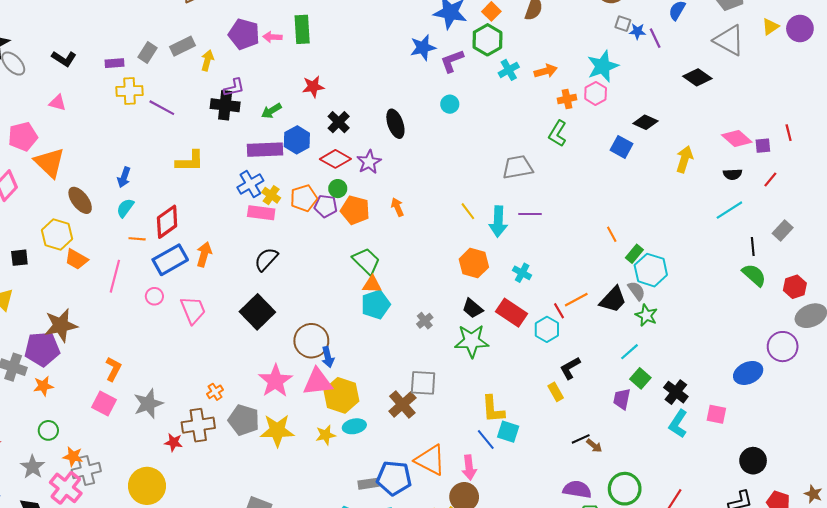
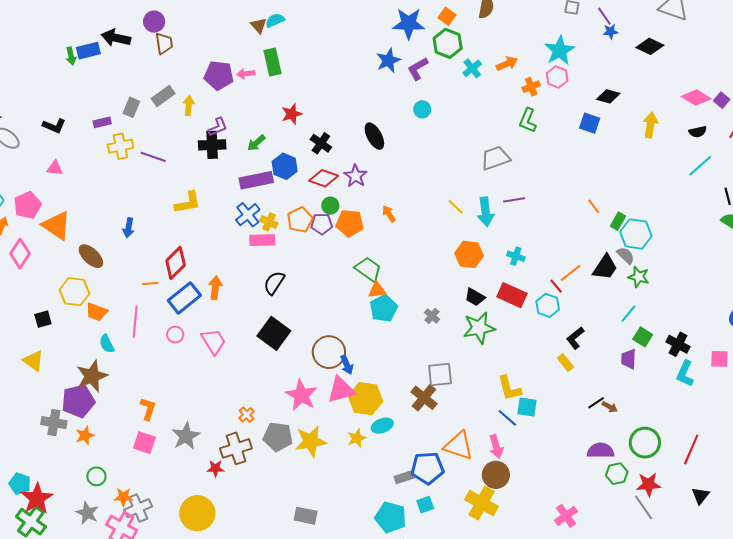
blue star: (637, 31) -> (611, 31), moved
purple square: (763, 146) -> (722, 100), turned -35
cyan semicircle: (125, 208) -> (107, 344), moved, turned -54

